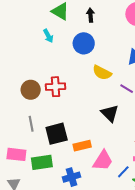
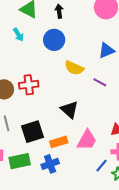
black triangle: (110, 113) -> (69, 110), moved
pink trapezoid: (103, 161) -> (87, 140), moved
blue cross: (72, 177) -> (50, 164), moved

